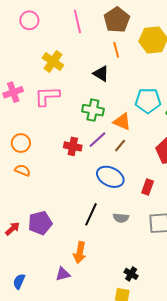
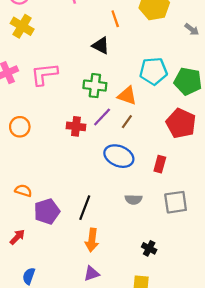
yellow cross: (53, 61) -> (22, 26), moved
orange semicircle: (23, 170) -> (23, 191), moved
black line: (91, 214) -> (85, 208), moved
red arrow: (13, 229) -> (17, 237), moved
purple triangle: (63, 274) -> (91, 274), moved
black cross: (131, 274) -> (149, 248), moved

